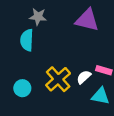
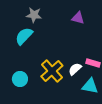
purple triangle: (87, 20) -> (78, 18), size x0.6
cyan semicircle: (27, 40) -> (24, 36), turned 42

